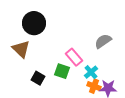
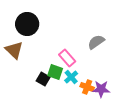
cyan cross: (91, 72) -> (71, 77), moved
black square: (38, 78) -> (43, 79), moved

